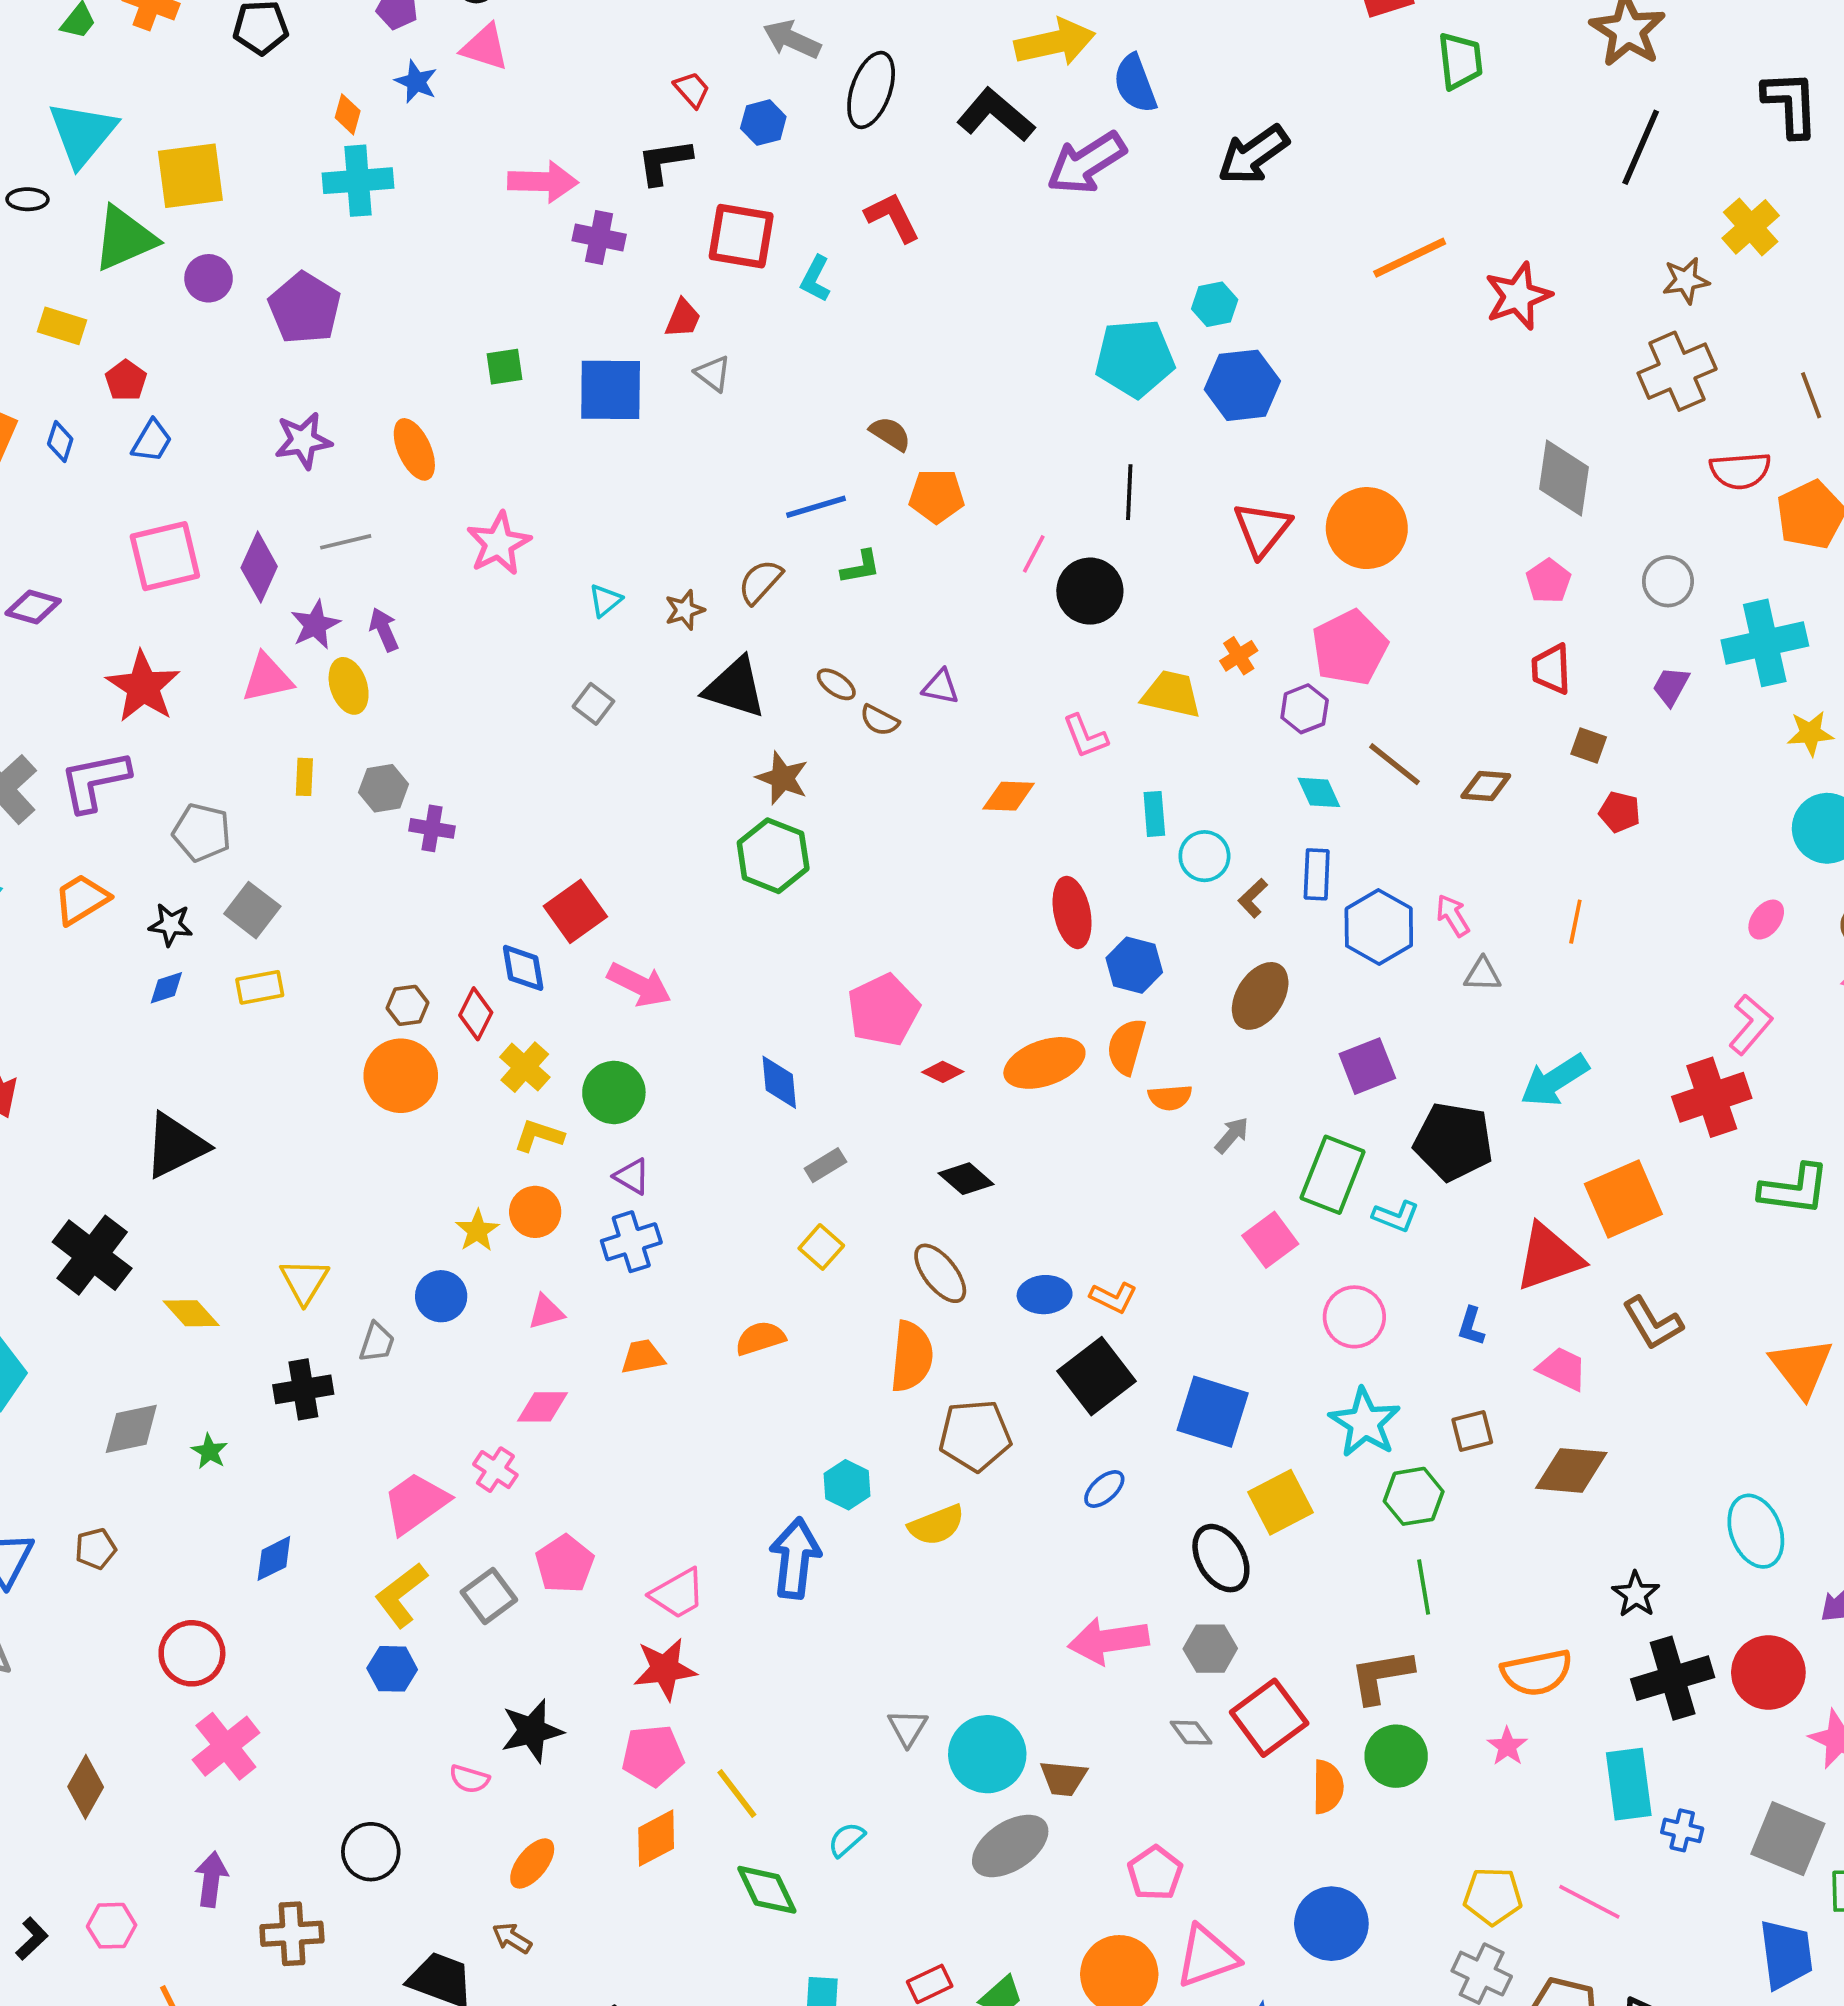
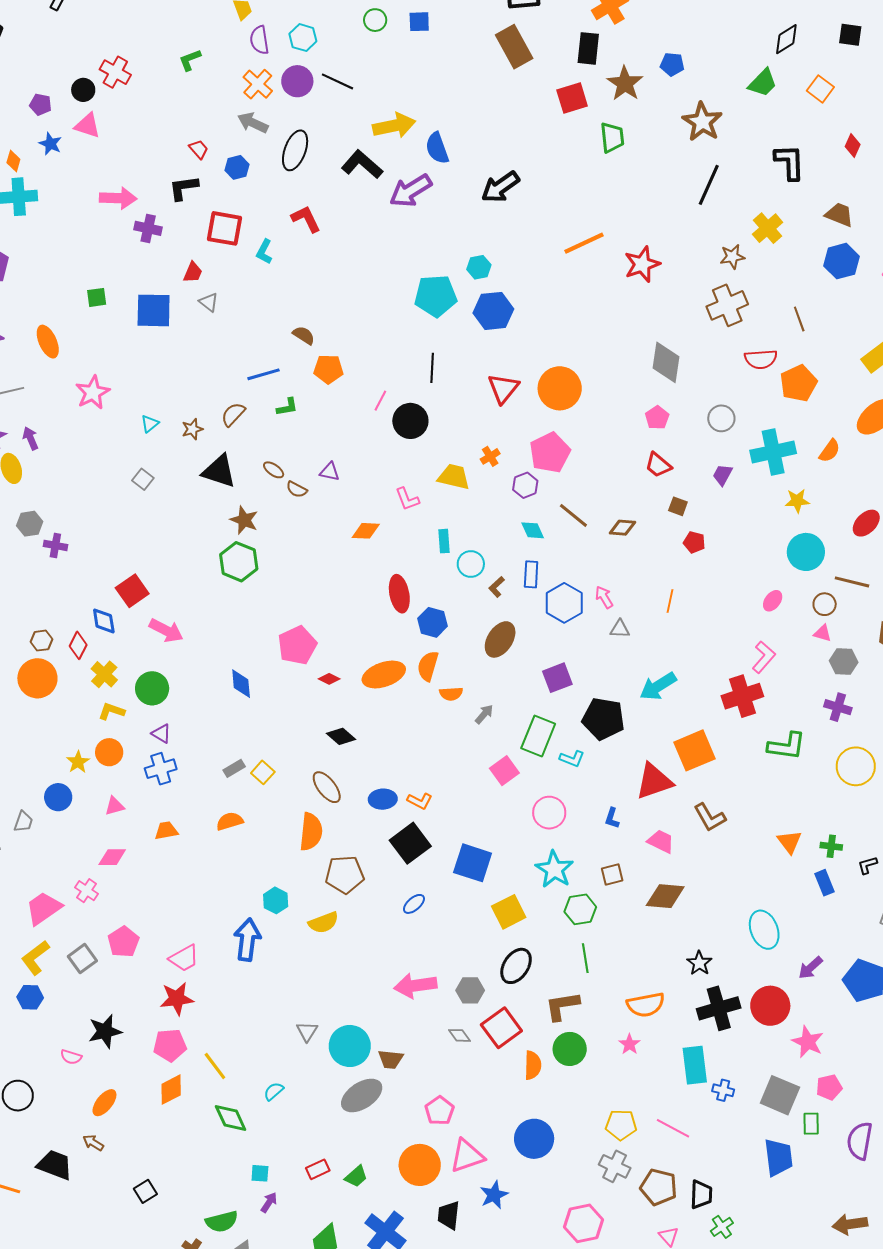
red trapezoid: (1551, 669) -> (658, 465), turned -48
gray rectangle: (825, 1165) -> (234, 768), moved
orange triangle: (1801, 1367) -> (789, 842), size x0.7
black ellipse: (1221, 1558) -> (516, 966), moved, turned 63

